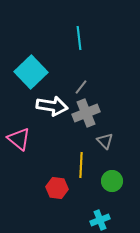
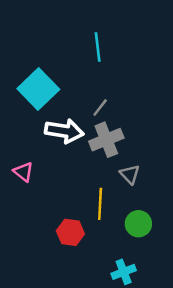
pink triangle: (19, 139) -> (23, 172), size x0.7

